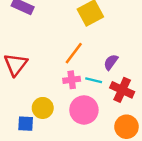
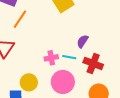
orange line: (74, 53) -> (20, 19), moved

